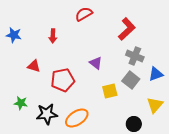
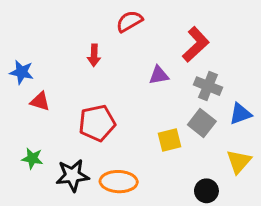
blue star: (14, 35) -> (22, 72), moved
red arrow: (53, 36) -> (94, 55), moved
purple triangle: (96, 63) -> (159, 75), moved, turned -48
red triangle: (34, 66) -> (40, 101), moved
orange ellipse: (77, 118) -> (119, 182), turned 35

